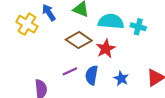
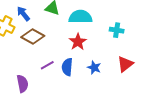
cyan cross: (138, 27) -> (117, 30), moved
brown diamond: (79, 40) -> (33, 36), moved

